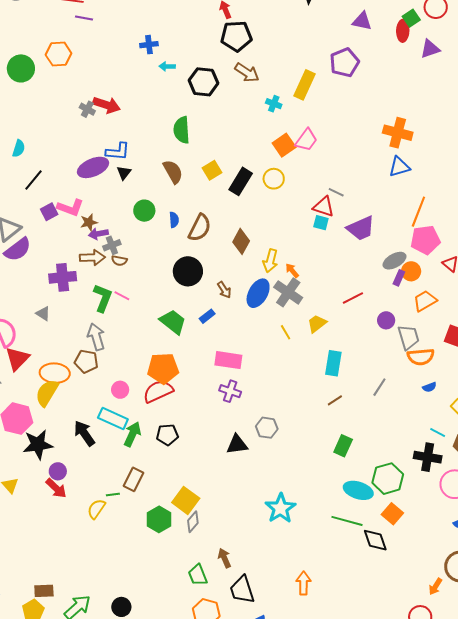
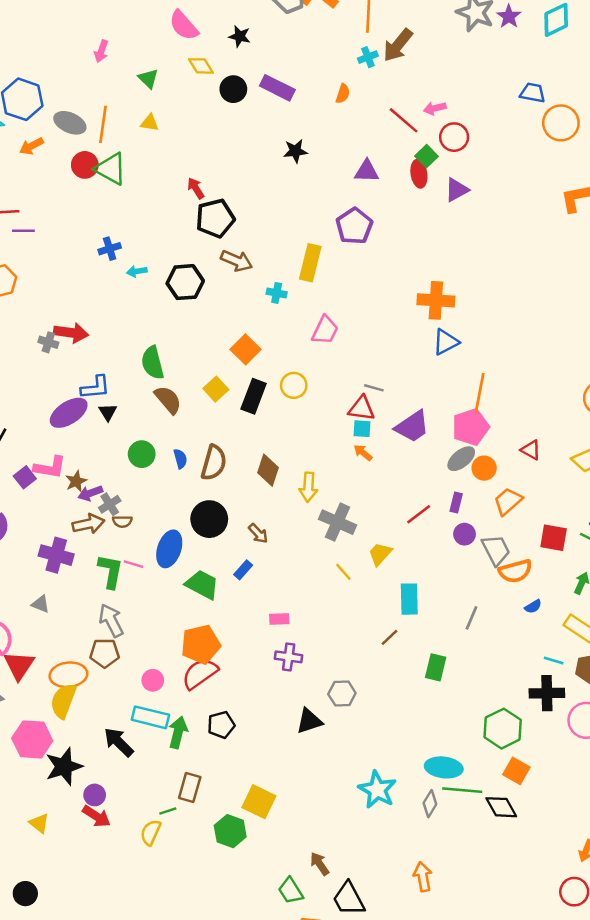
green semicircle: (182, 130) -> (153, 363), moved
orange square: (284, 145) -> (246, 349), moved
pink pentagon: (425, 240) -> (471, 427), moved
orange arrow: (292, 271) -> (363, 453), moved
purple cross: (63, 277) -> (56, 555), turned 32
purple rectangle: (399, 278) -> (456, 502), moved
blue ellipse: (258, 293) -> (169, 549), moved
pink rectangle: (228, 360) -> (279, 619), size x0.6
brown line: (335, 400) -> (390, 637), moved
green rectangle: (343, 446) -> (436, 667), moved
cyan ellipse: (358, 490) -> (444, 767), moved
gray diamond: (193, 522) -> (430, 804), moved

